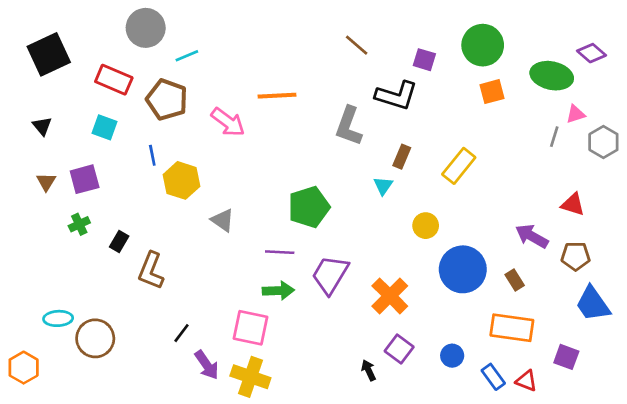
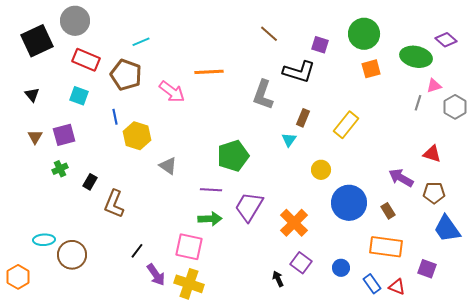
gray circle: (146, 28) -> (75, 21), moved

